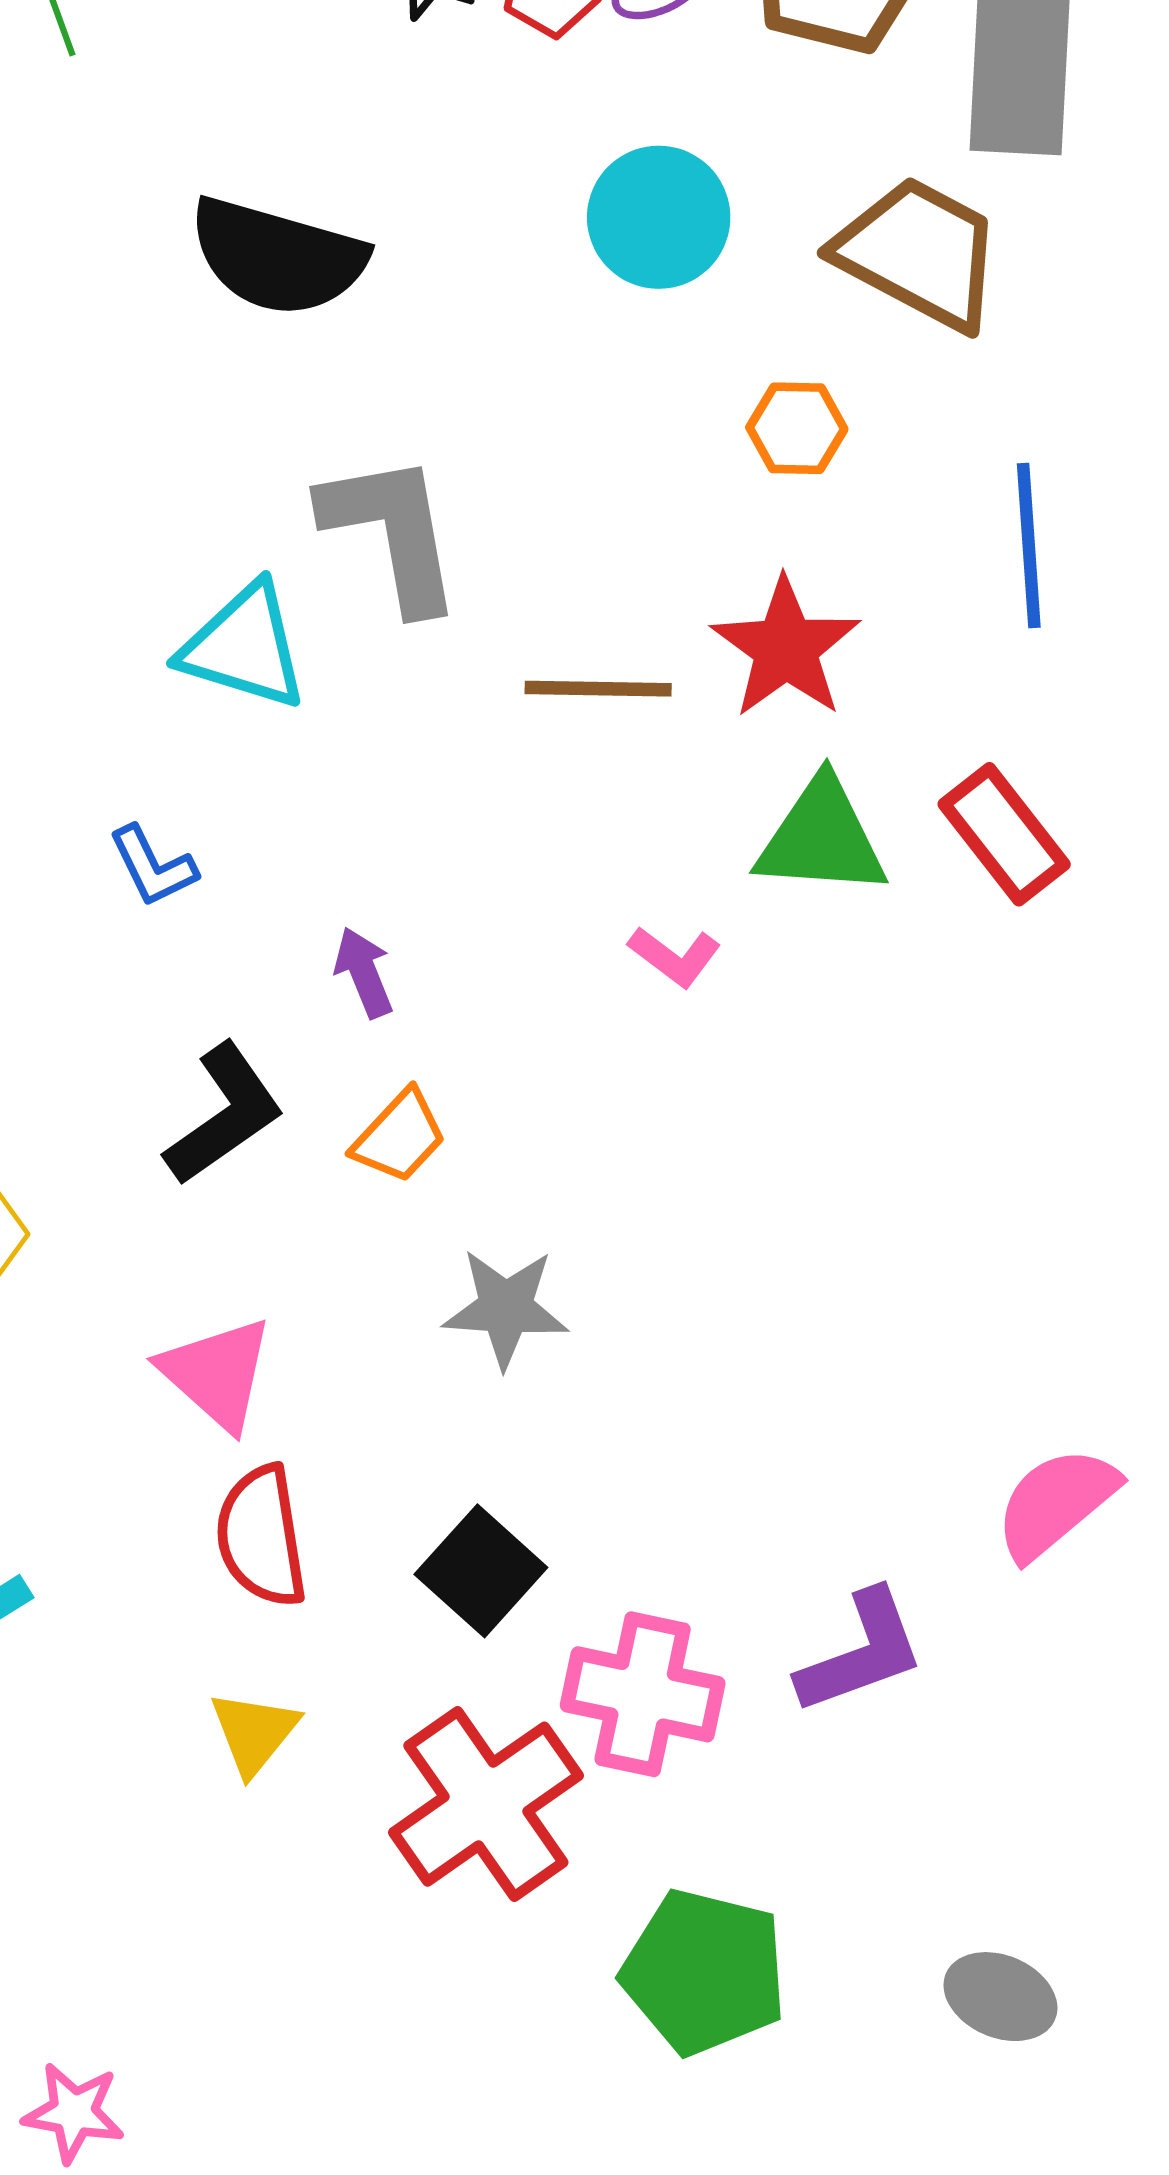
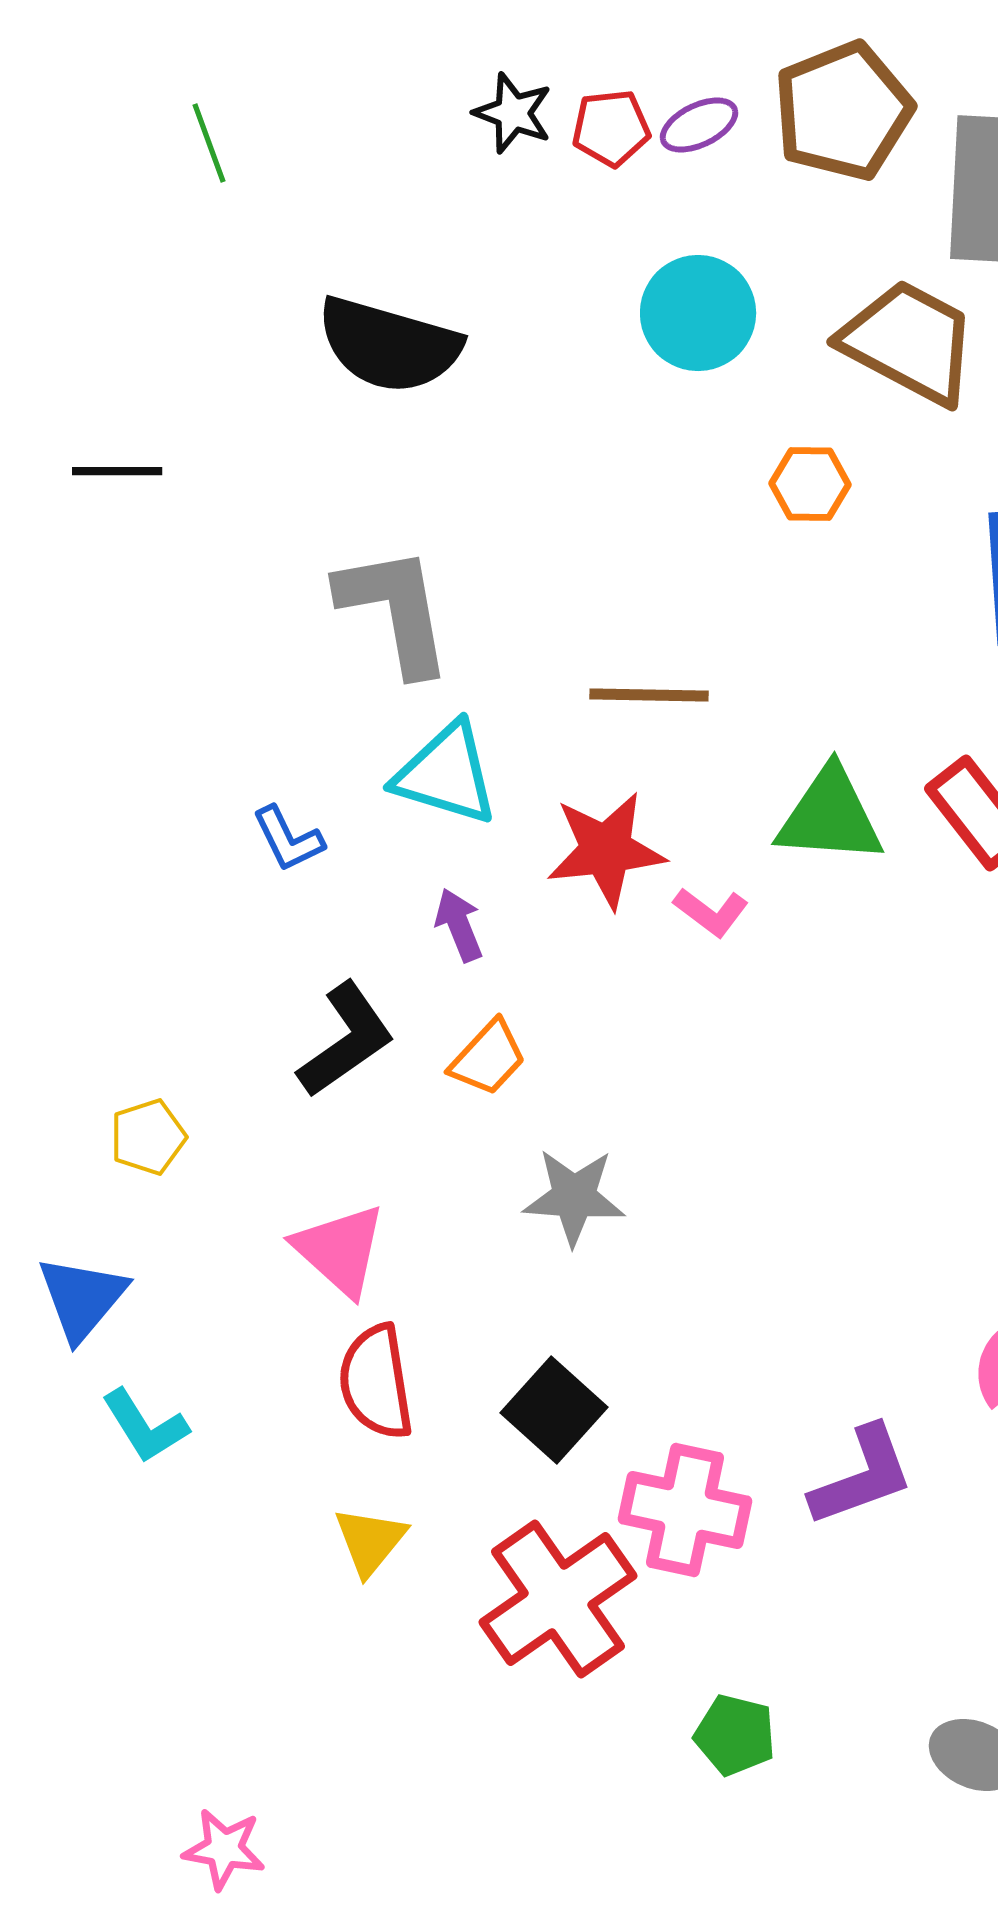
gray L-shape: (392, 532) -> (395, 610), moved
cyan triangle: (244, 647) -> (446, 774), moved
red star: (786, 648) -> (606, 850), moved, turned 30
green pentagon: (704, 1972) -> (735, 1735), size x0.6

